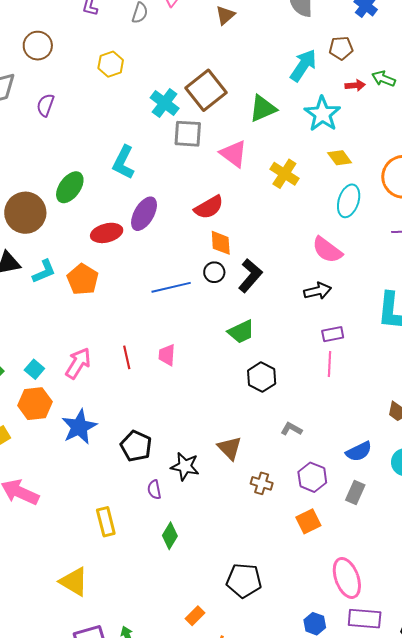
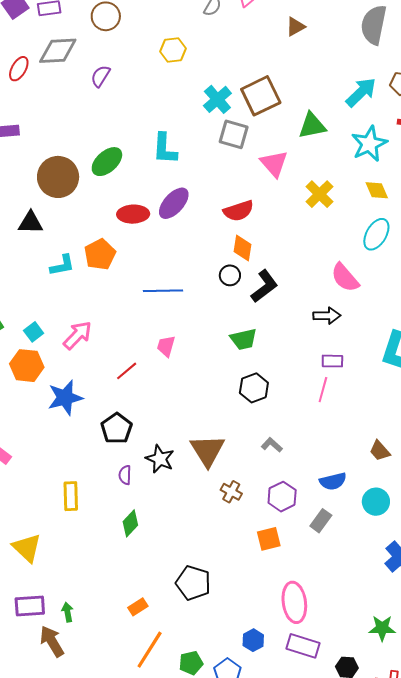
cyan L-shape: (124, 162) -> (165, 149), turned -36
cyan L-shape: (44, 271) -> (62, 265), moved
blue line: (171, 287) -> (163, 291), moved
red line: (127, 357) -> (127, 371), moved, turned 50
brown triangle: (230, 448) -> (207, 450), size x1.4

